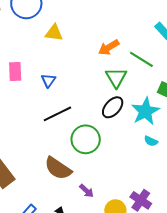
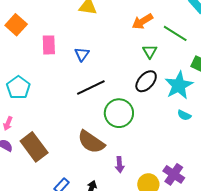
green triangle: (116, 78) -> (150, 51), size x0.7
purple arrow: (87, 191) -> (120, 165), turned 42

